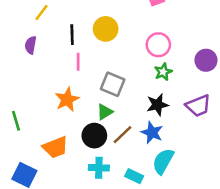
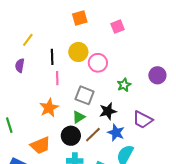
pink circle: (158, 45) -> (98, 63), moved
black star: (157, 105) -> (108, 111), moved
purple trapezoid: (198, 106) -> (143, 120), moved, turned 50

